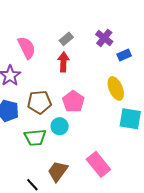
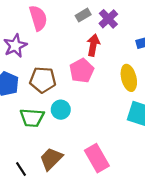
purple cross: (104, 38) -> (108, 19), moved
red arrow: (63, 62) -> (93, 45), moved
pink pentagon: (73, 102) -> (82, 71), moved

